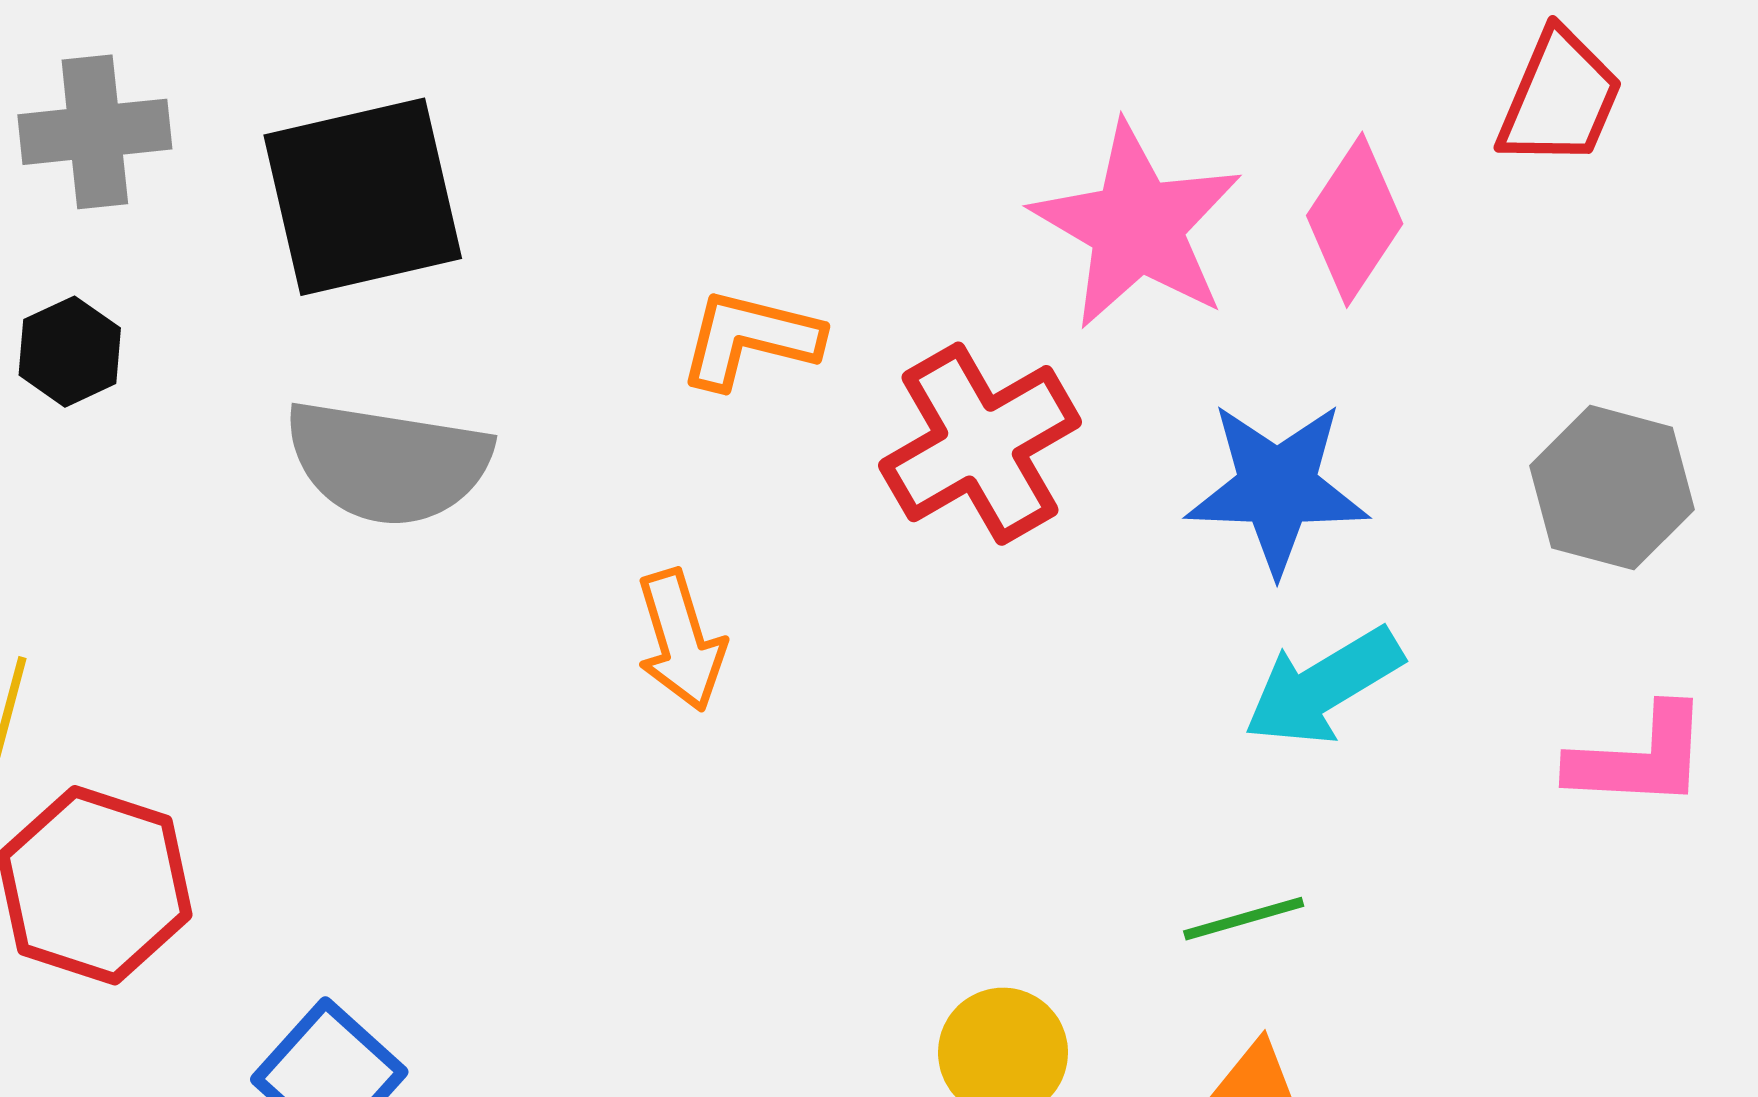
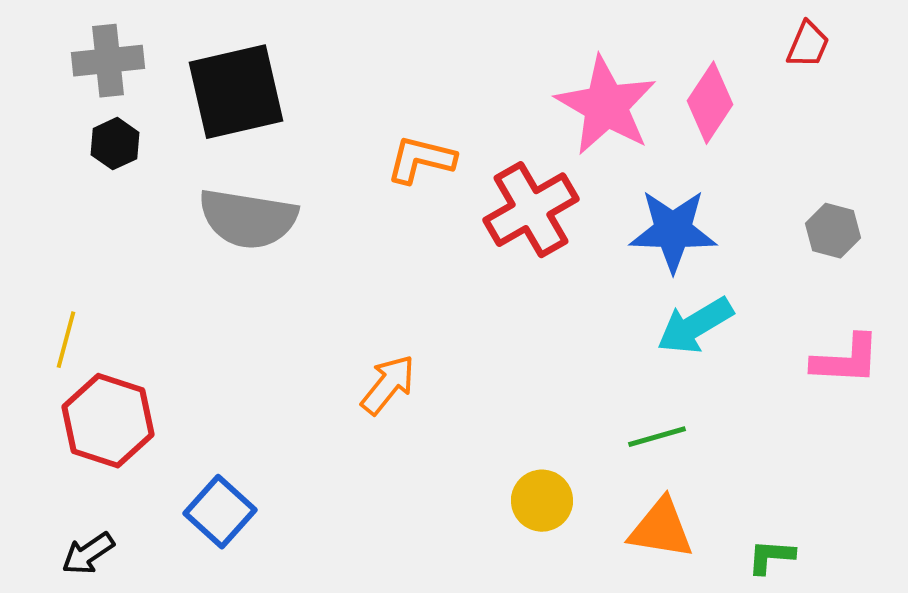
red trapezoid: (1560, 98) -> (808, 45), size x0.7
black hexagon: (70, 352) -> (115, 144), moved
gray hexagon: (1612, 488) -> (833, 231), size x0.7
orange arrow: (681, 640) -> (388, 385), moved, turned -124

